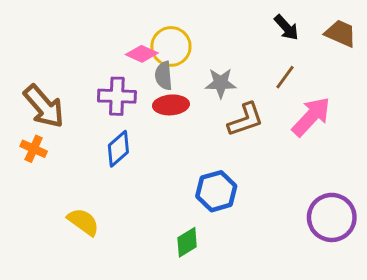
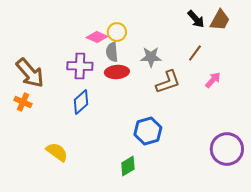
brown trapezoid: (340, 33) -> (220, 20), moved, turned 95
yellow circle: (171, 46) -> (117, 32), size x0.7
pink arrow: (311, 117) -> (213, 80), size x0.6

